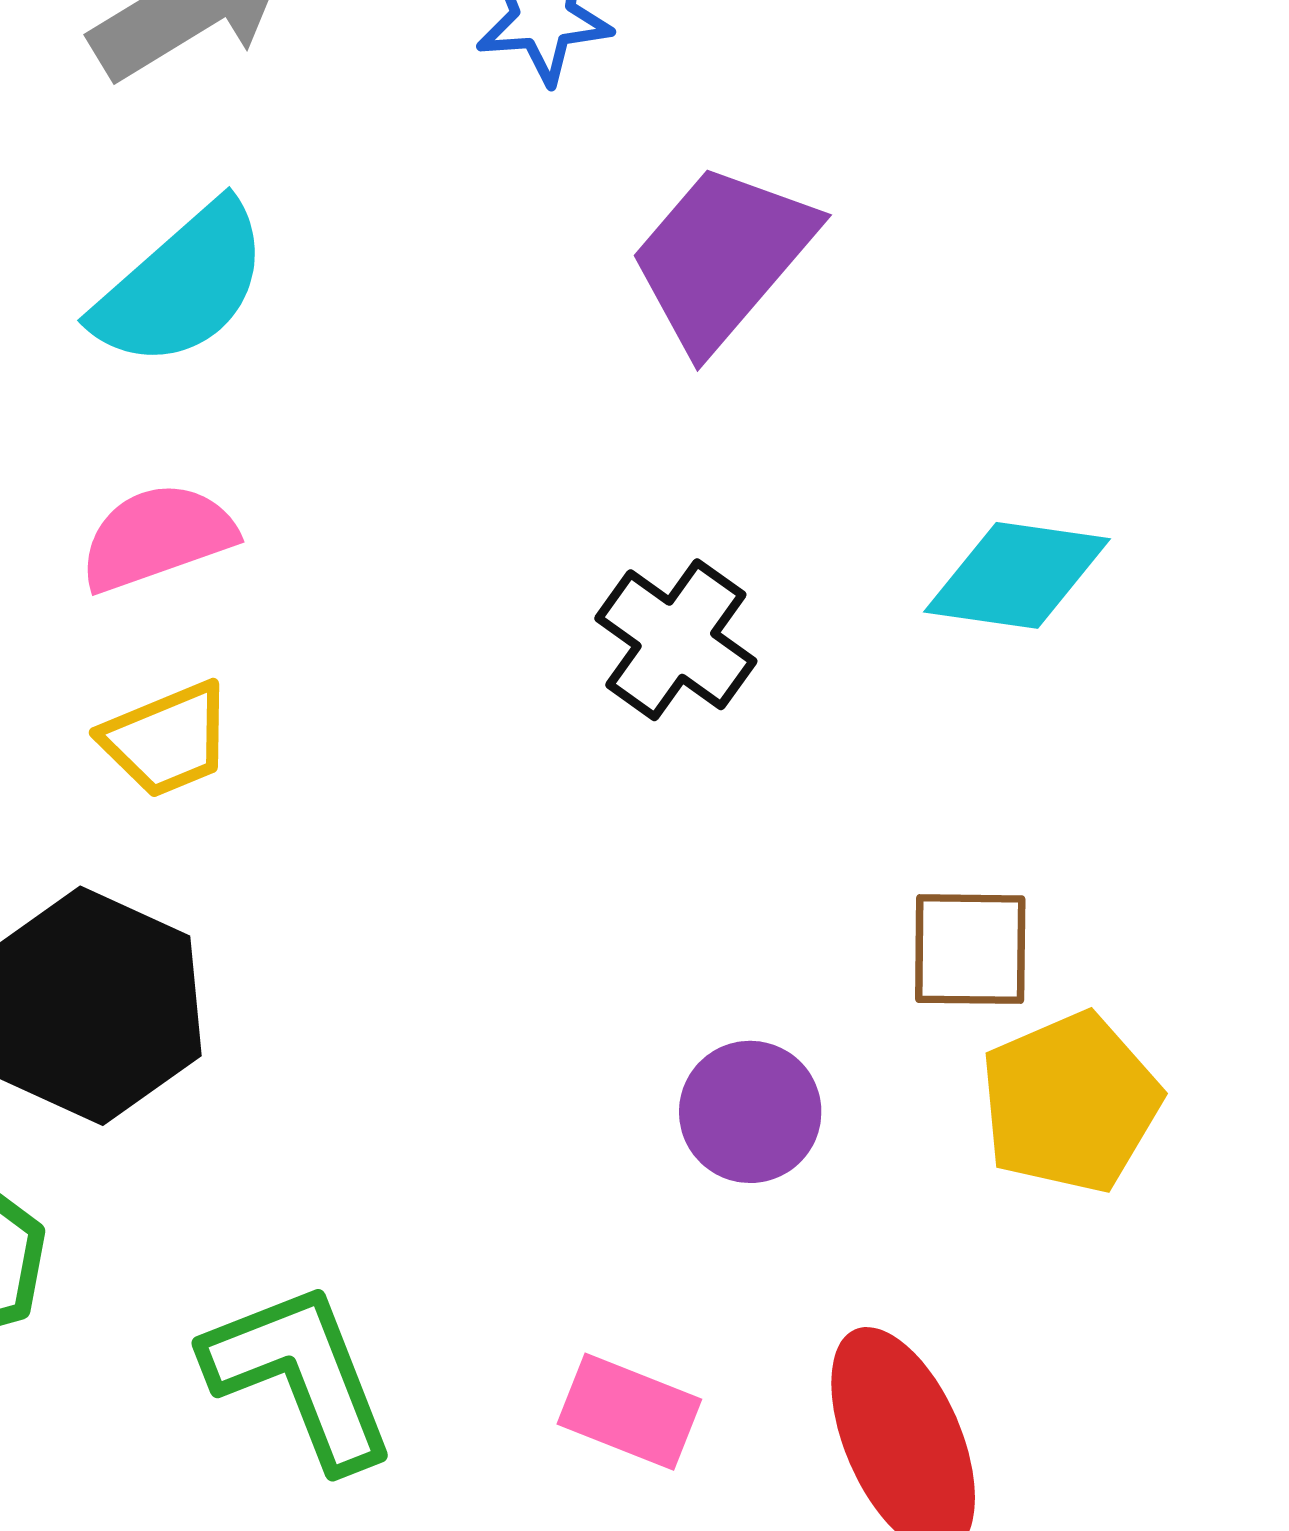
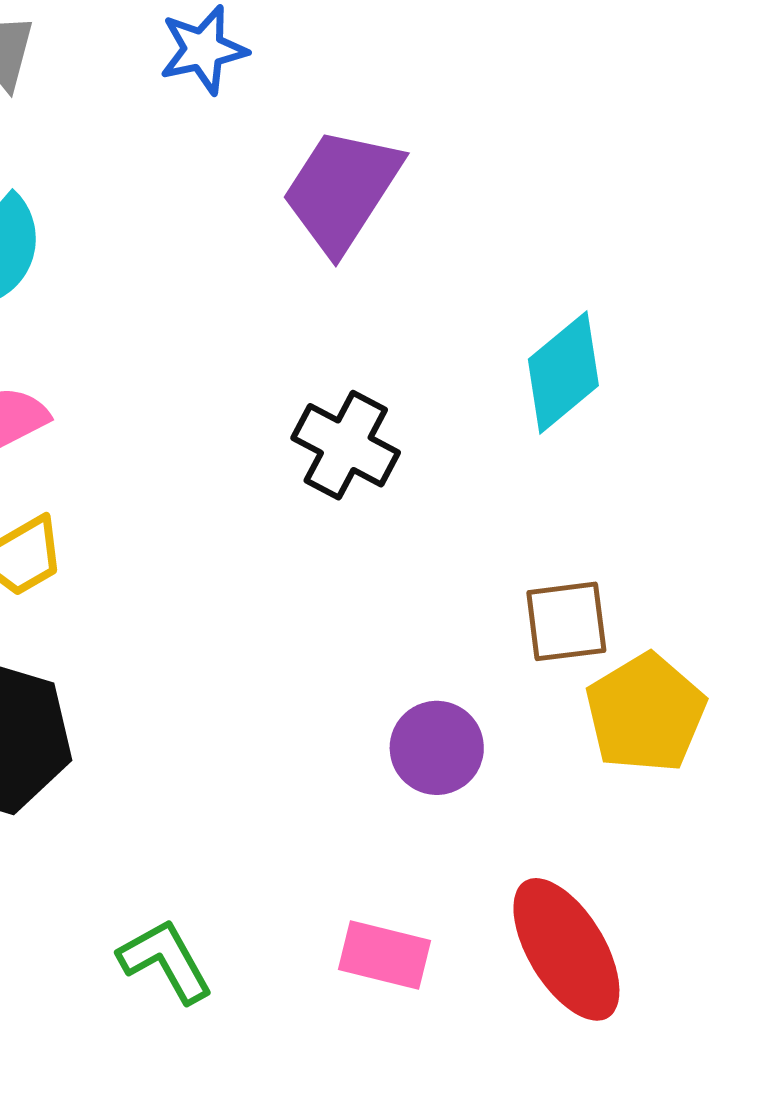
cyan diamond: (1017, 575) -> (563, 372), turned -40
green L-shape: (300, 1375) -> (165, 961), size x0.7

